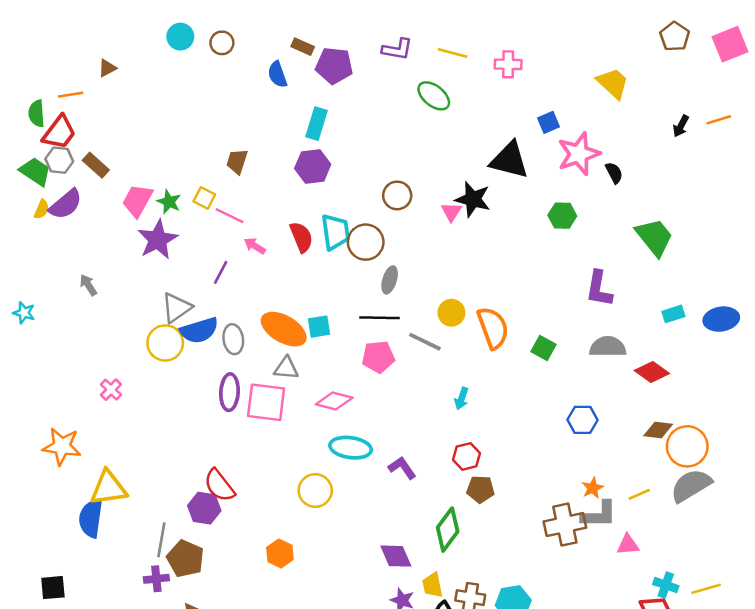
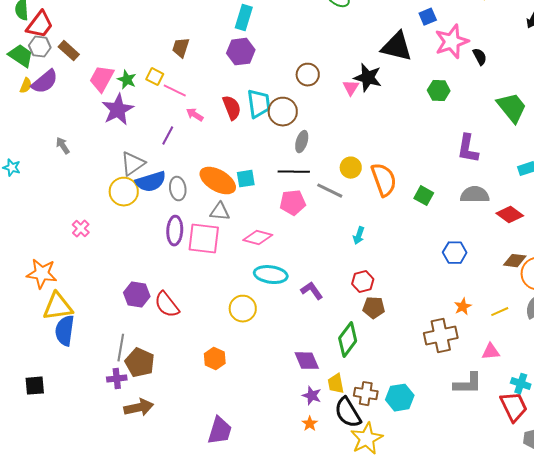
yellow triangle: (108, 488) -> (58, 307), moved
purple hexagon: (204, 508) -> (137, 295), moved
gray L-shape: (599, 514) -> (468, 384), moved

